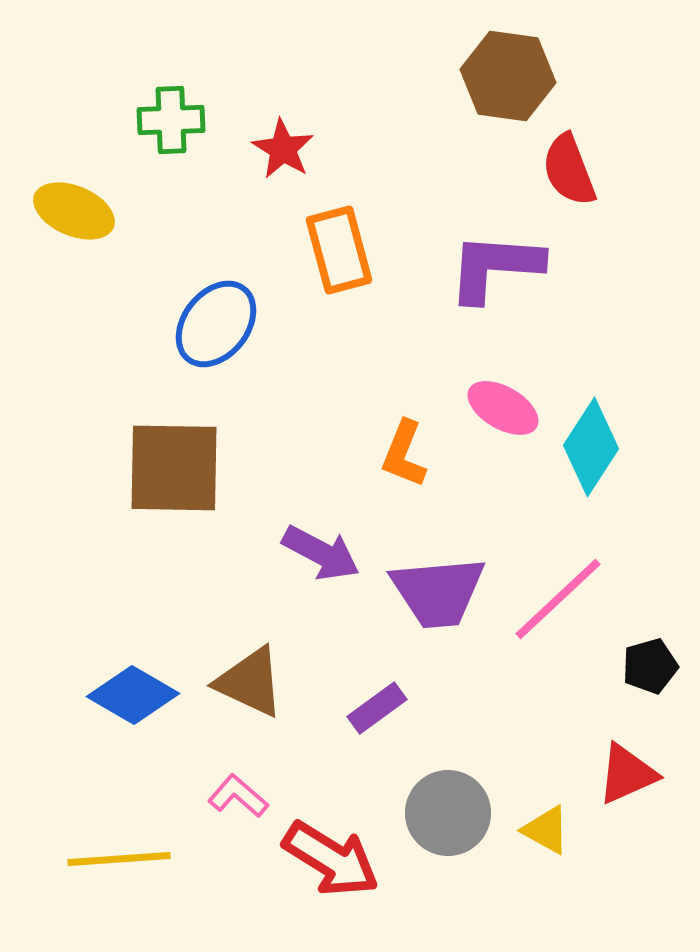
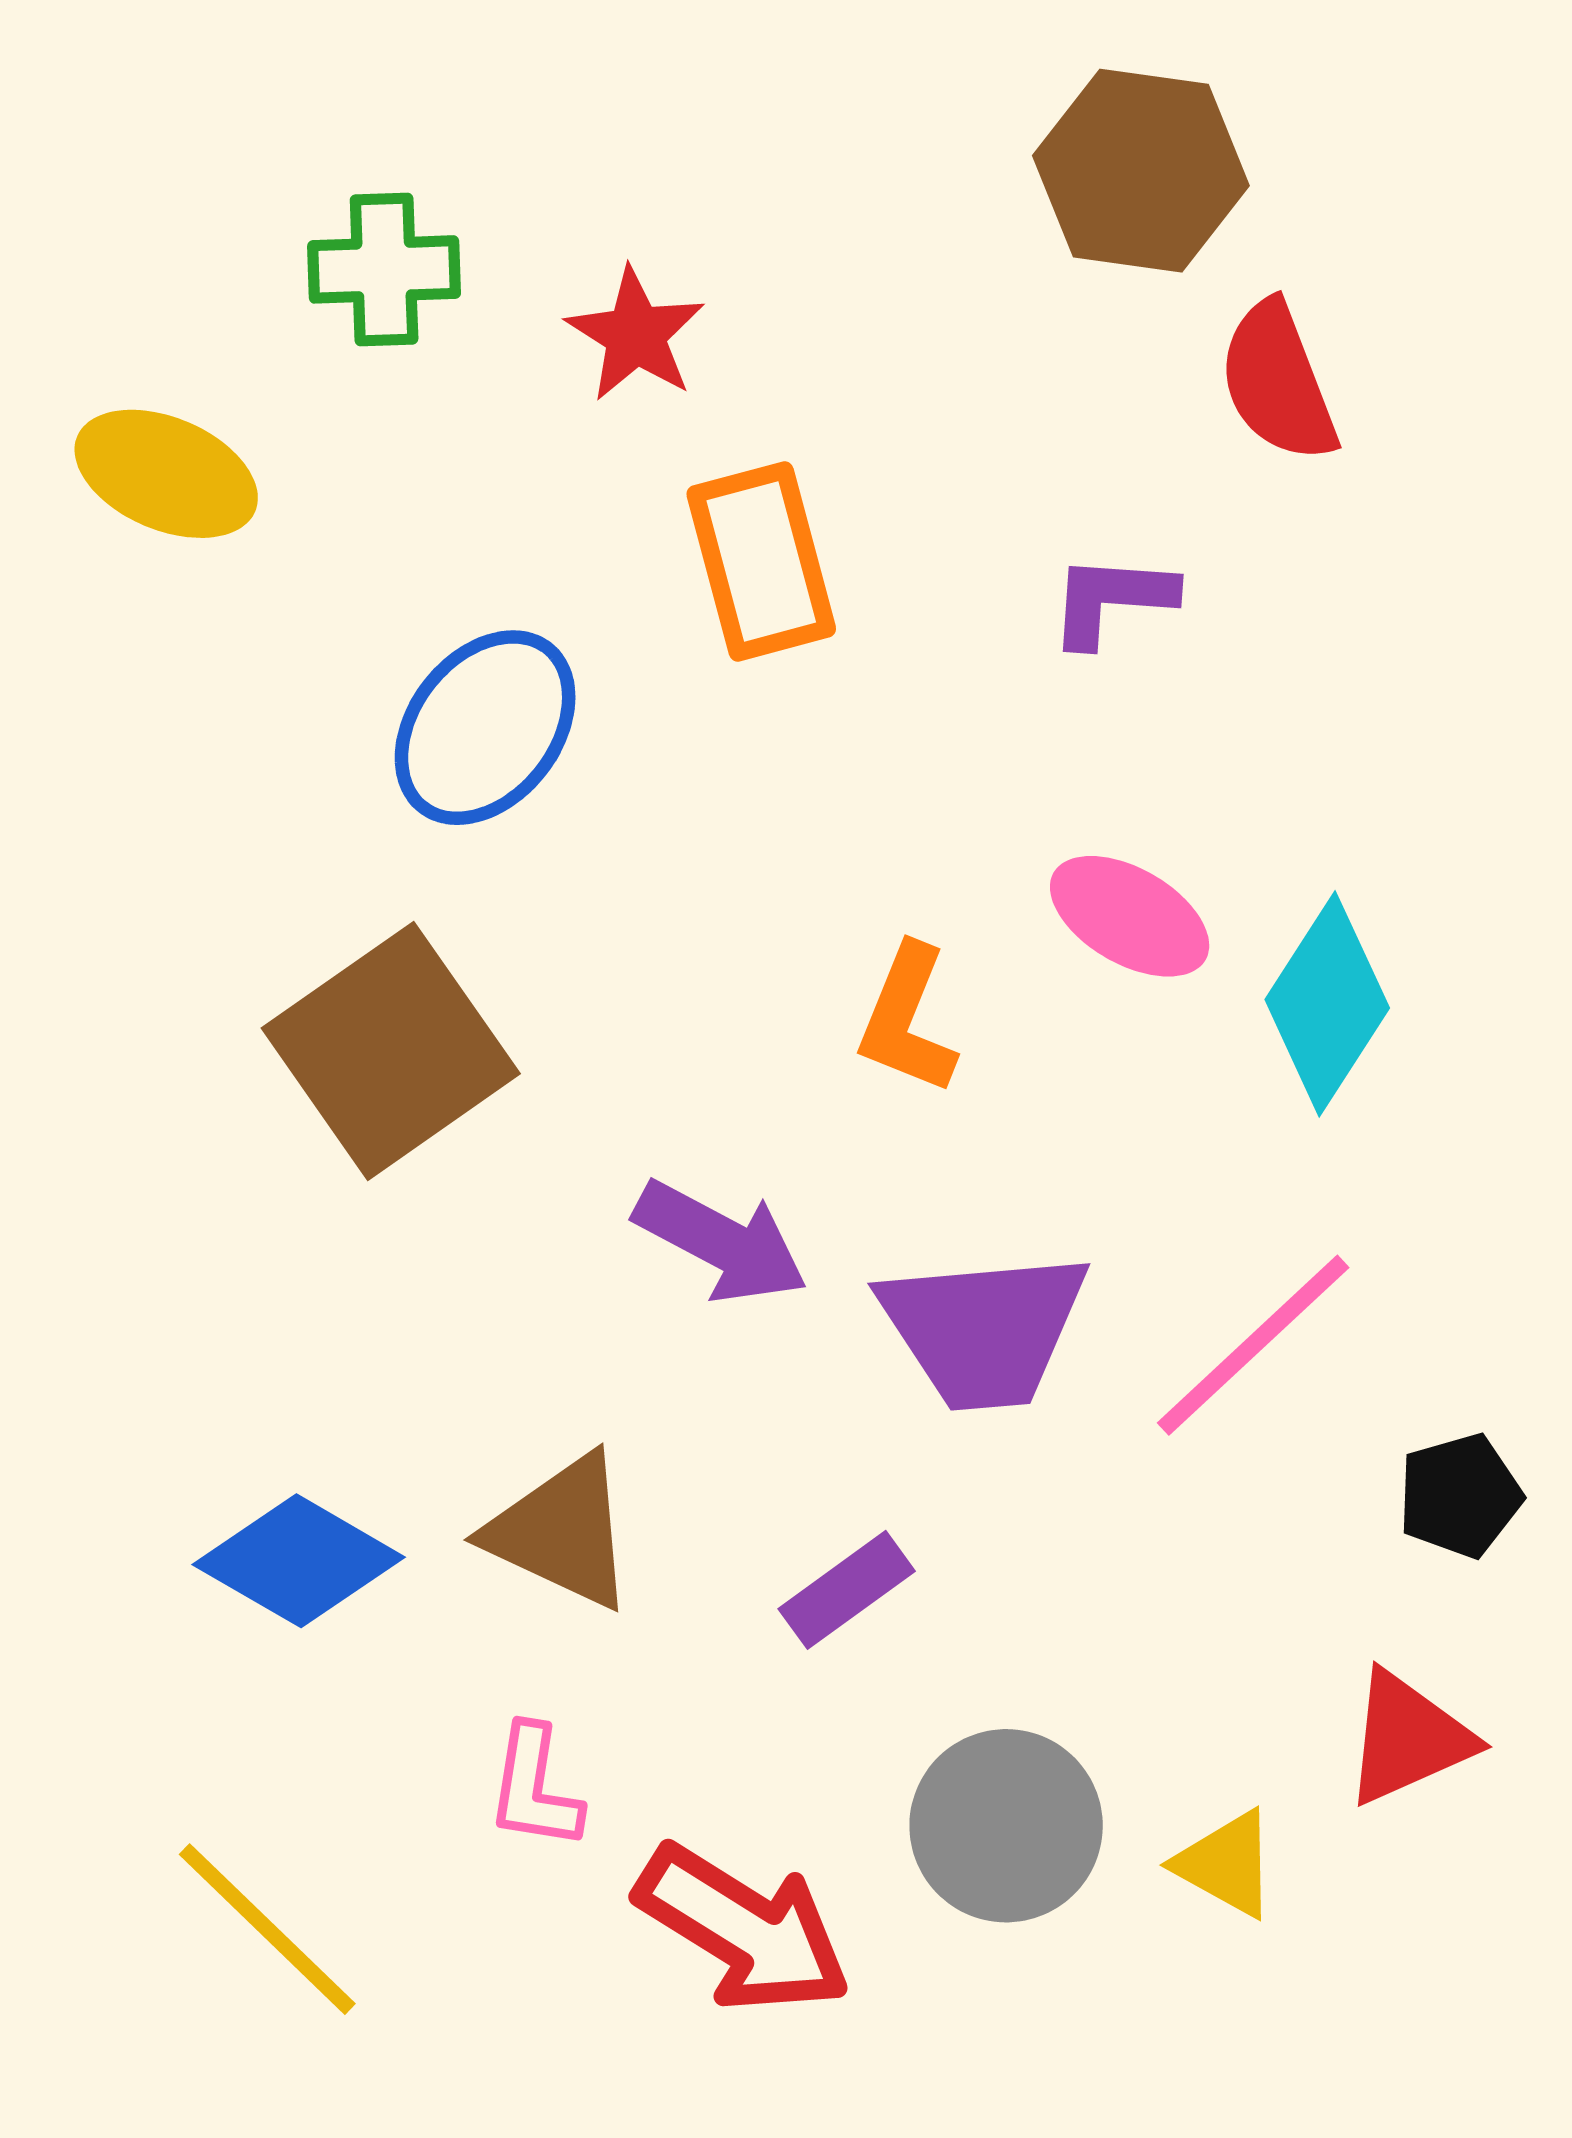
purple L-shape: (495, 267) -> (1112, 600), size x0.6
brown square: (174, 468) -> (391, 1051), turned -36
pink L-shape: (238, 796) -> (534, 1788), turned -122
yellow line: (119, 859) -> (267, 1929), turned 48

